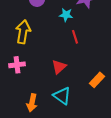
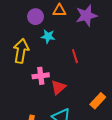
cyan star: (66, 15) -> (48, 36), moved
pink cross: (17, 65) -> (41, 76), moved

